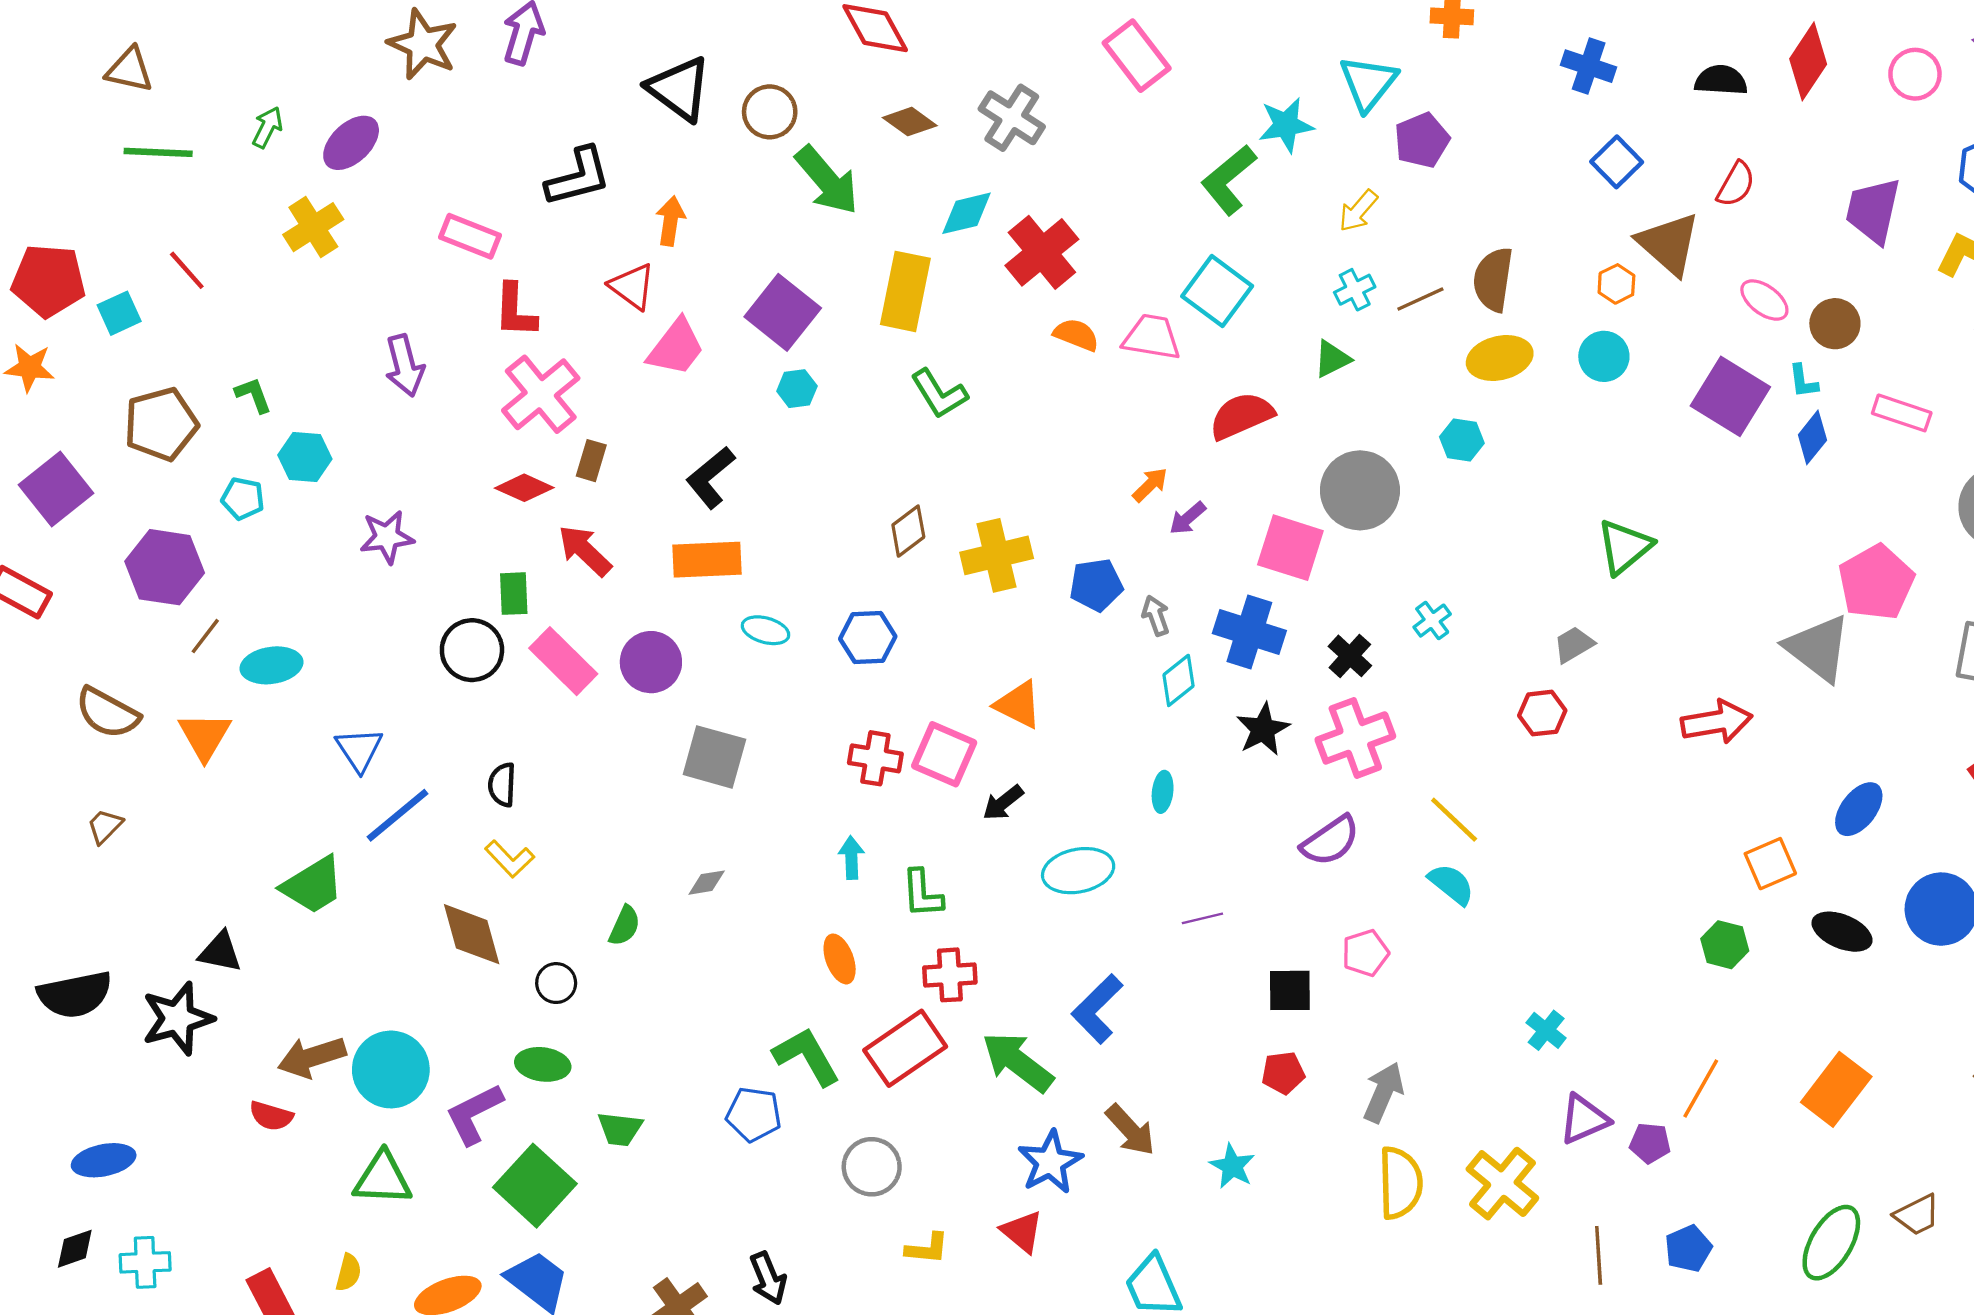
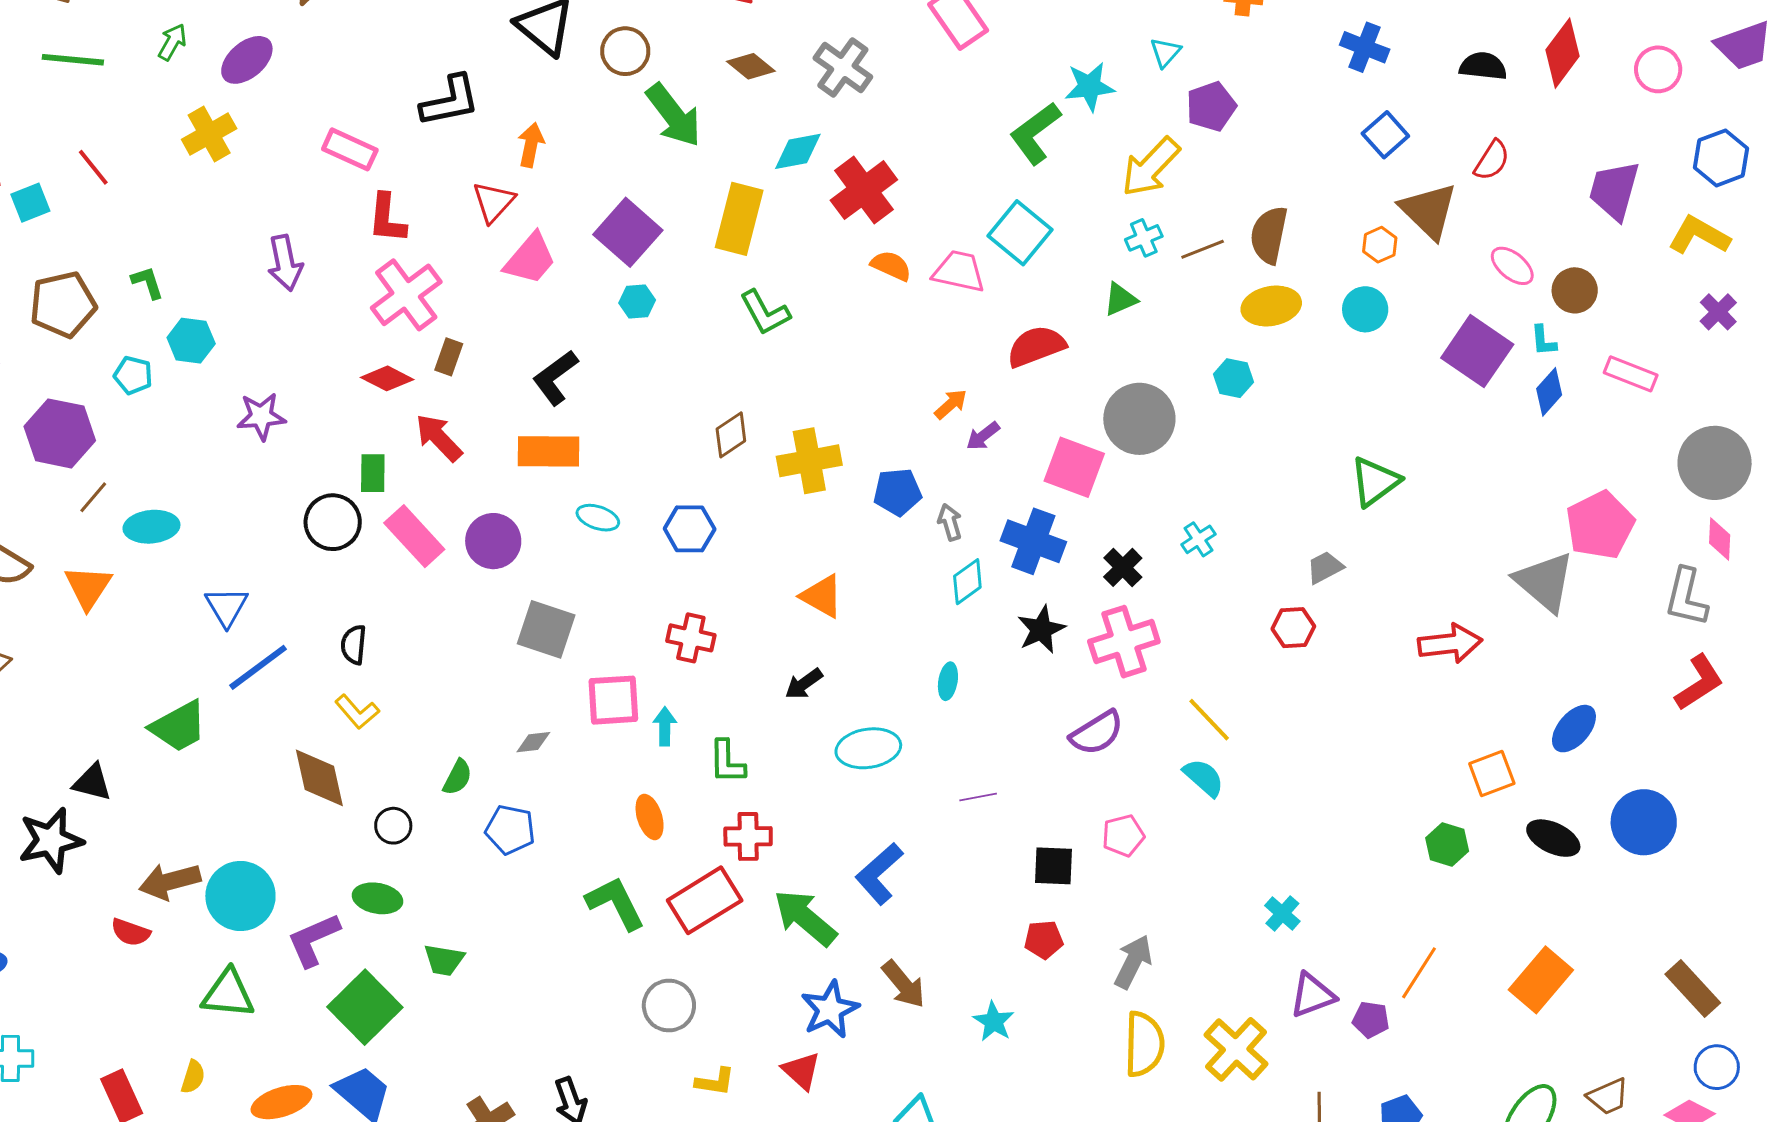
cyan triangle: (1368, 83) -> (1165, 52), size x0.6
yellow arrow: (1358, 211) -> (1151, 167), size x1.6
red triangle: (632, 286) -> (494, 202), turned 33
pink square: (944, 754) -> (613, 700), moved, turned -30
blue pentagon: (754, 1114) -> (510, 830), moved

